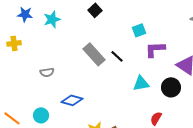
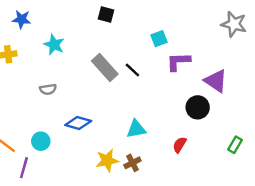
black square: (95, 10) -> (106, 14), turned -32
cyan star: (52, 19) -> (54, 45), moved, turned -30
cyan triangle: (141, 83) -> (136, 129), moved

